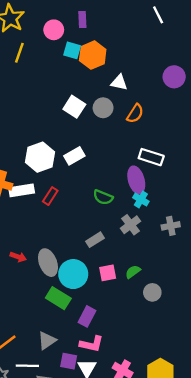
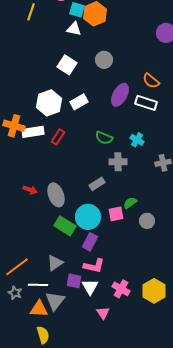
white triangle: (119, 83) -> (74, 29), moved
white square: (74, 107) -> (67, 65), moved
orange semicircle: (135, 114) -> (151, 81), moved, turned 96
purple ellipse: (136, 180) -> (120, 95), moved, turned 45
gray cross: (131, 225) -> (118, 162), moved, turned 36
gray rectangle: (95, 240) -> (97, 184), moved
pink square: (108, 273) -> (116, 214), moved
cyan circle: (73, 274) -> (88, 217), moved

